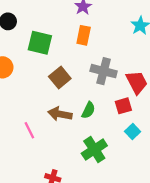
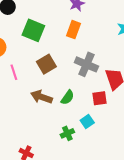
pink line: (29, 130) -> (14, 72), moved
cyan square: (133, 131) -> (87, 122), moved
green cross: (94, 150) -> (67, 133), size x0.6

